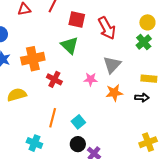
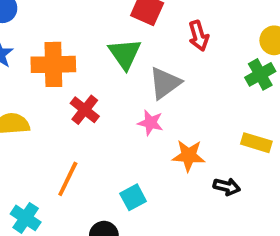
red arrow: (107, 28) -> (199, 36), size x0.7
gray triangle: (112, 65) -> (165, 83), moved
black arrow: (142, 98) -> (227, 187), moved
cyan square: (78, 122) -> (133, 197), moved

